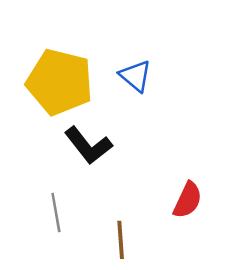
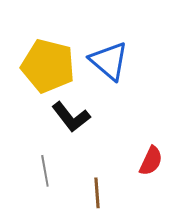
blue triangle: (135, 76) -> (109, 61), size x1.5

